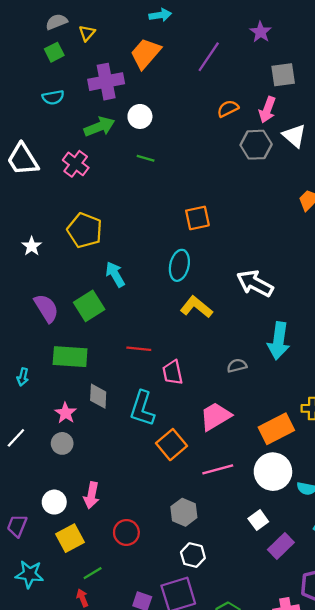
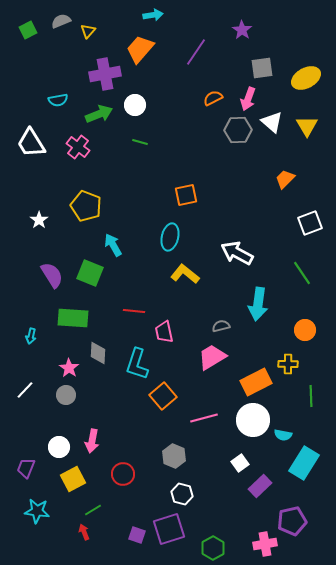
green square: (54, 52) -> (28, 30), moved
cyan semicircle: (53, 97) -> (58, 100), moved
green square: (89, 306) -> (90, 273), turned -36
pink trapezoid: (215, 416) -> (212, 357), moved

